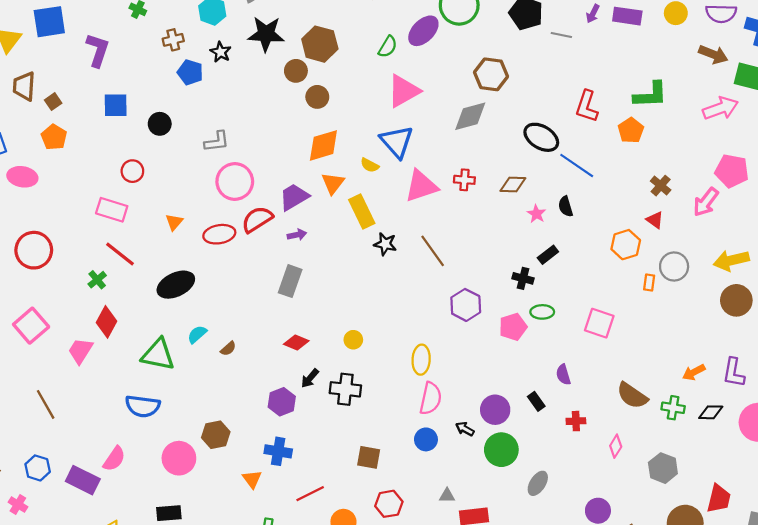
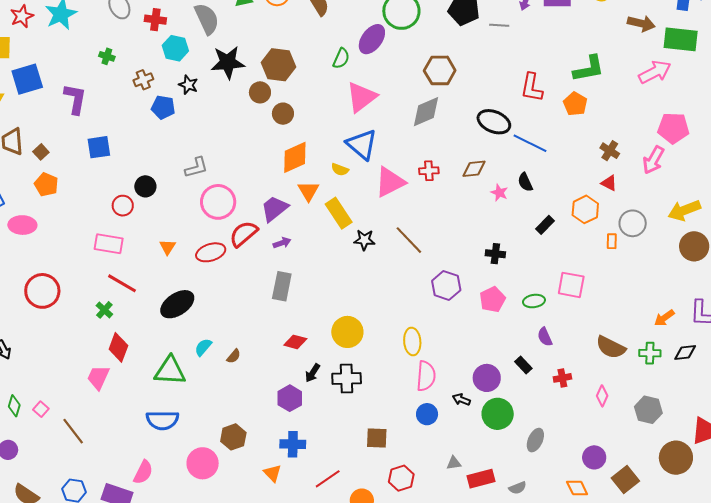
black circle: (160, 124) -> (145, 186), moved
black rectangle: (548, 255) -> (545, 225), moved
green ellipse: (542, 312) -> (534, 301), moved
pink square: (31, 326) -> (41, 409), moved, size x0.5
yellow circle: (353, 340) -> (347, 332), size x1.8

